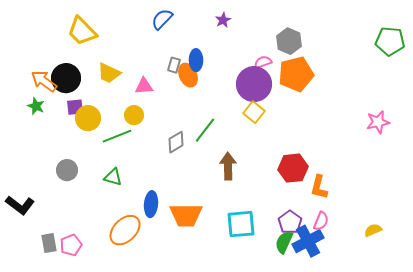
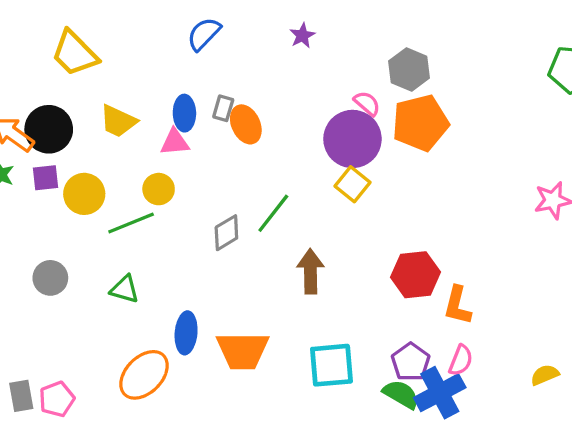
blue ellipse: (196, 60) -> (184, 113), moved
pink semicircle: (263, 62) -> (367, 103), turned 60
purple square: (75, 107) -> (45, 178), moved
green semicircle: (284, 242) -> (401, 394), turned 95

